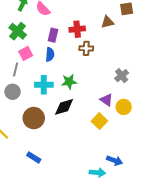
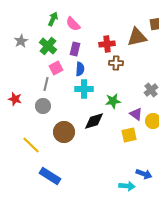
brown triangle: (107, 22) -> (137, 37), size x1.5
purple rectangle: (53, 35) -> (75, 49), moved
green star: (69, 82) -> (113, 101), moved
cyan cross: (44, 85) -> (84, 89), moved
yellow square: (99, 121) -> (129, 135), turned 35
blue rectangle: (34, 157) -> (50, 176), moved, size x1.5

